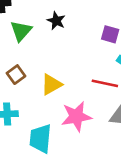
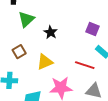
black star: (56, 21) -> (51, 32), moved

